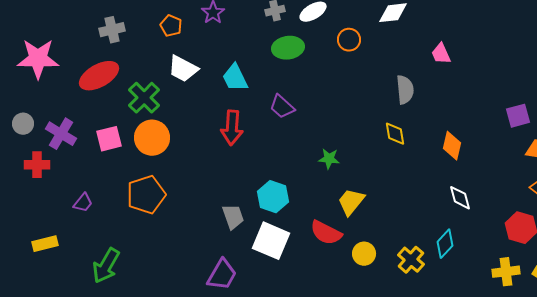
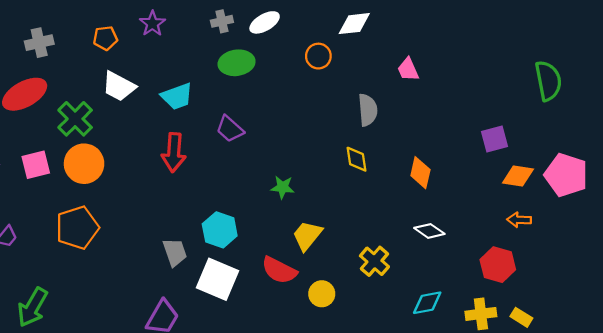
orange pentagon: (171, 26) -> (105, 38), turned -30
orange circle: (349, 40) -> (318, 56), moved
cyan trapezoid: (235, 78) -> (177, 96), turned -84
white diamond: (460, 198) -> (429, 231), turned -40
cyan diamond: (445, 244) -> (427, 303), moved, turned 36
yellow cross: (411, 260) -> (374, 261), moved

